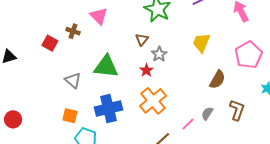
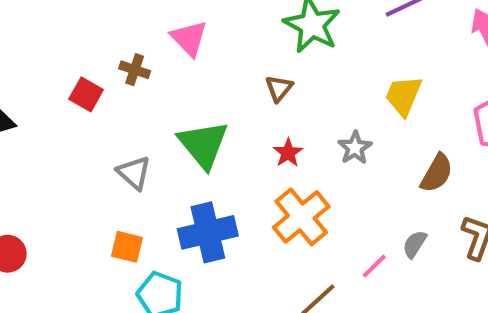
gray star: (159, 54) -> (355, 148), moved
green triangle: (106, 67) -> (203, 144), turned 44

